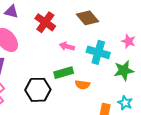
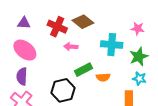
brown diamond: (88, 18) -> (83, 22), moved
pink arrow: (67, 46) -> (71, 47), moved
cyan star: (125, 103) -> (139, 79), moved

